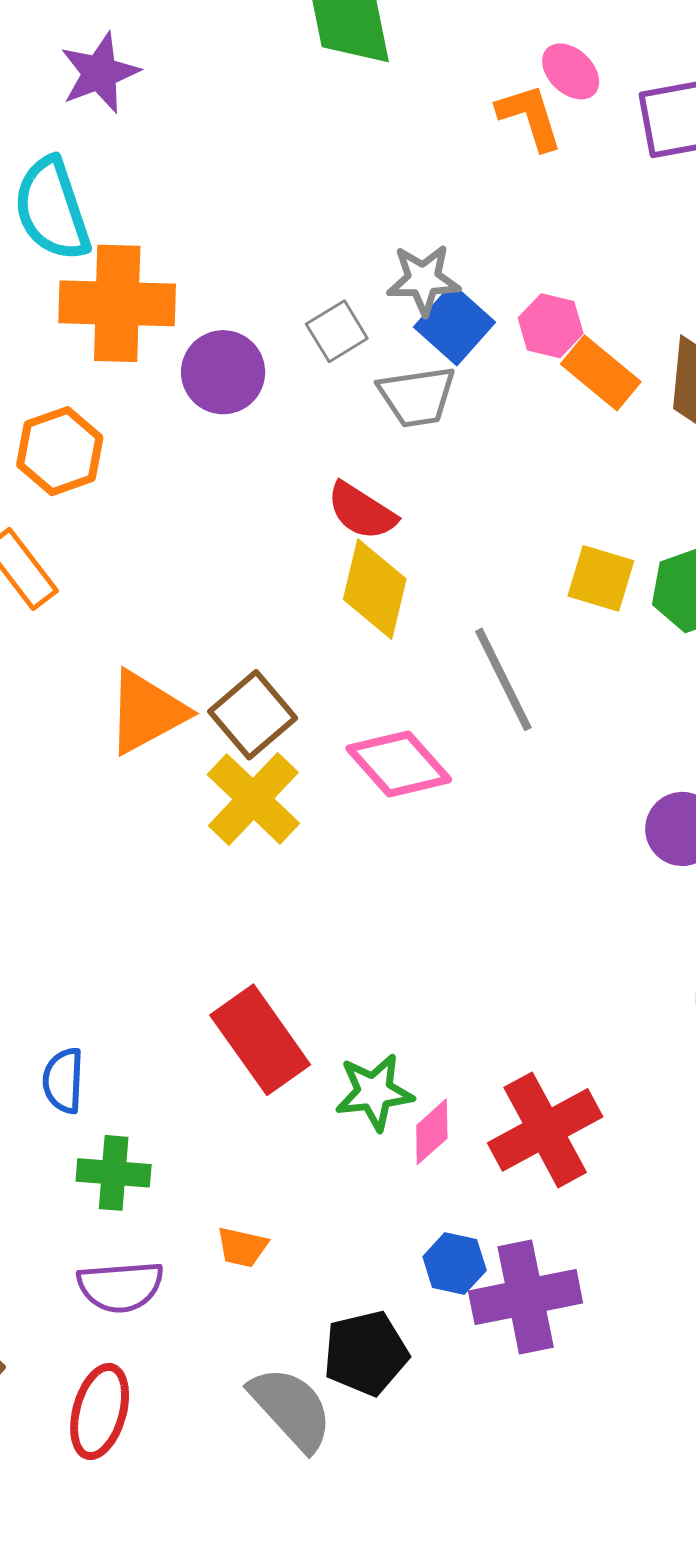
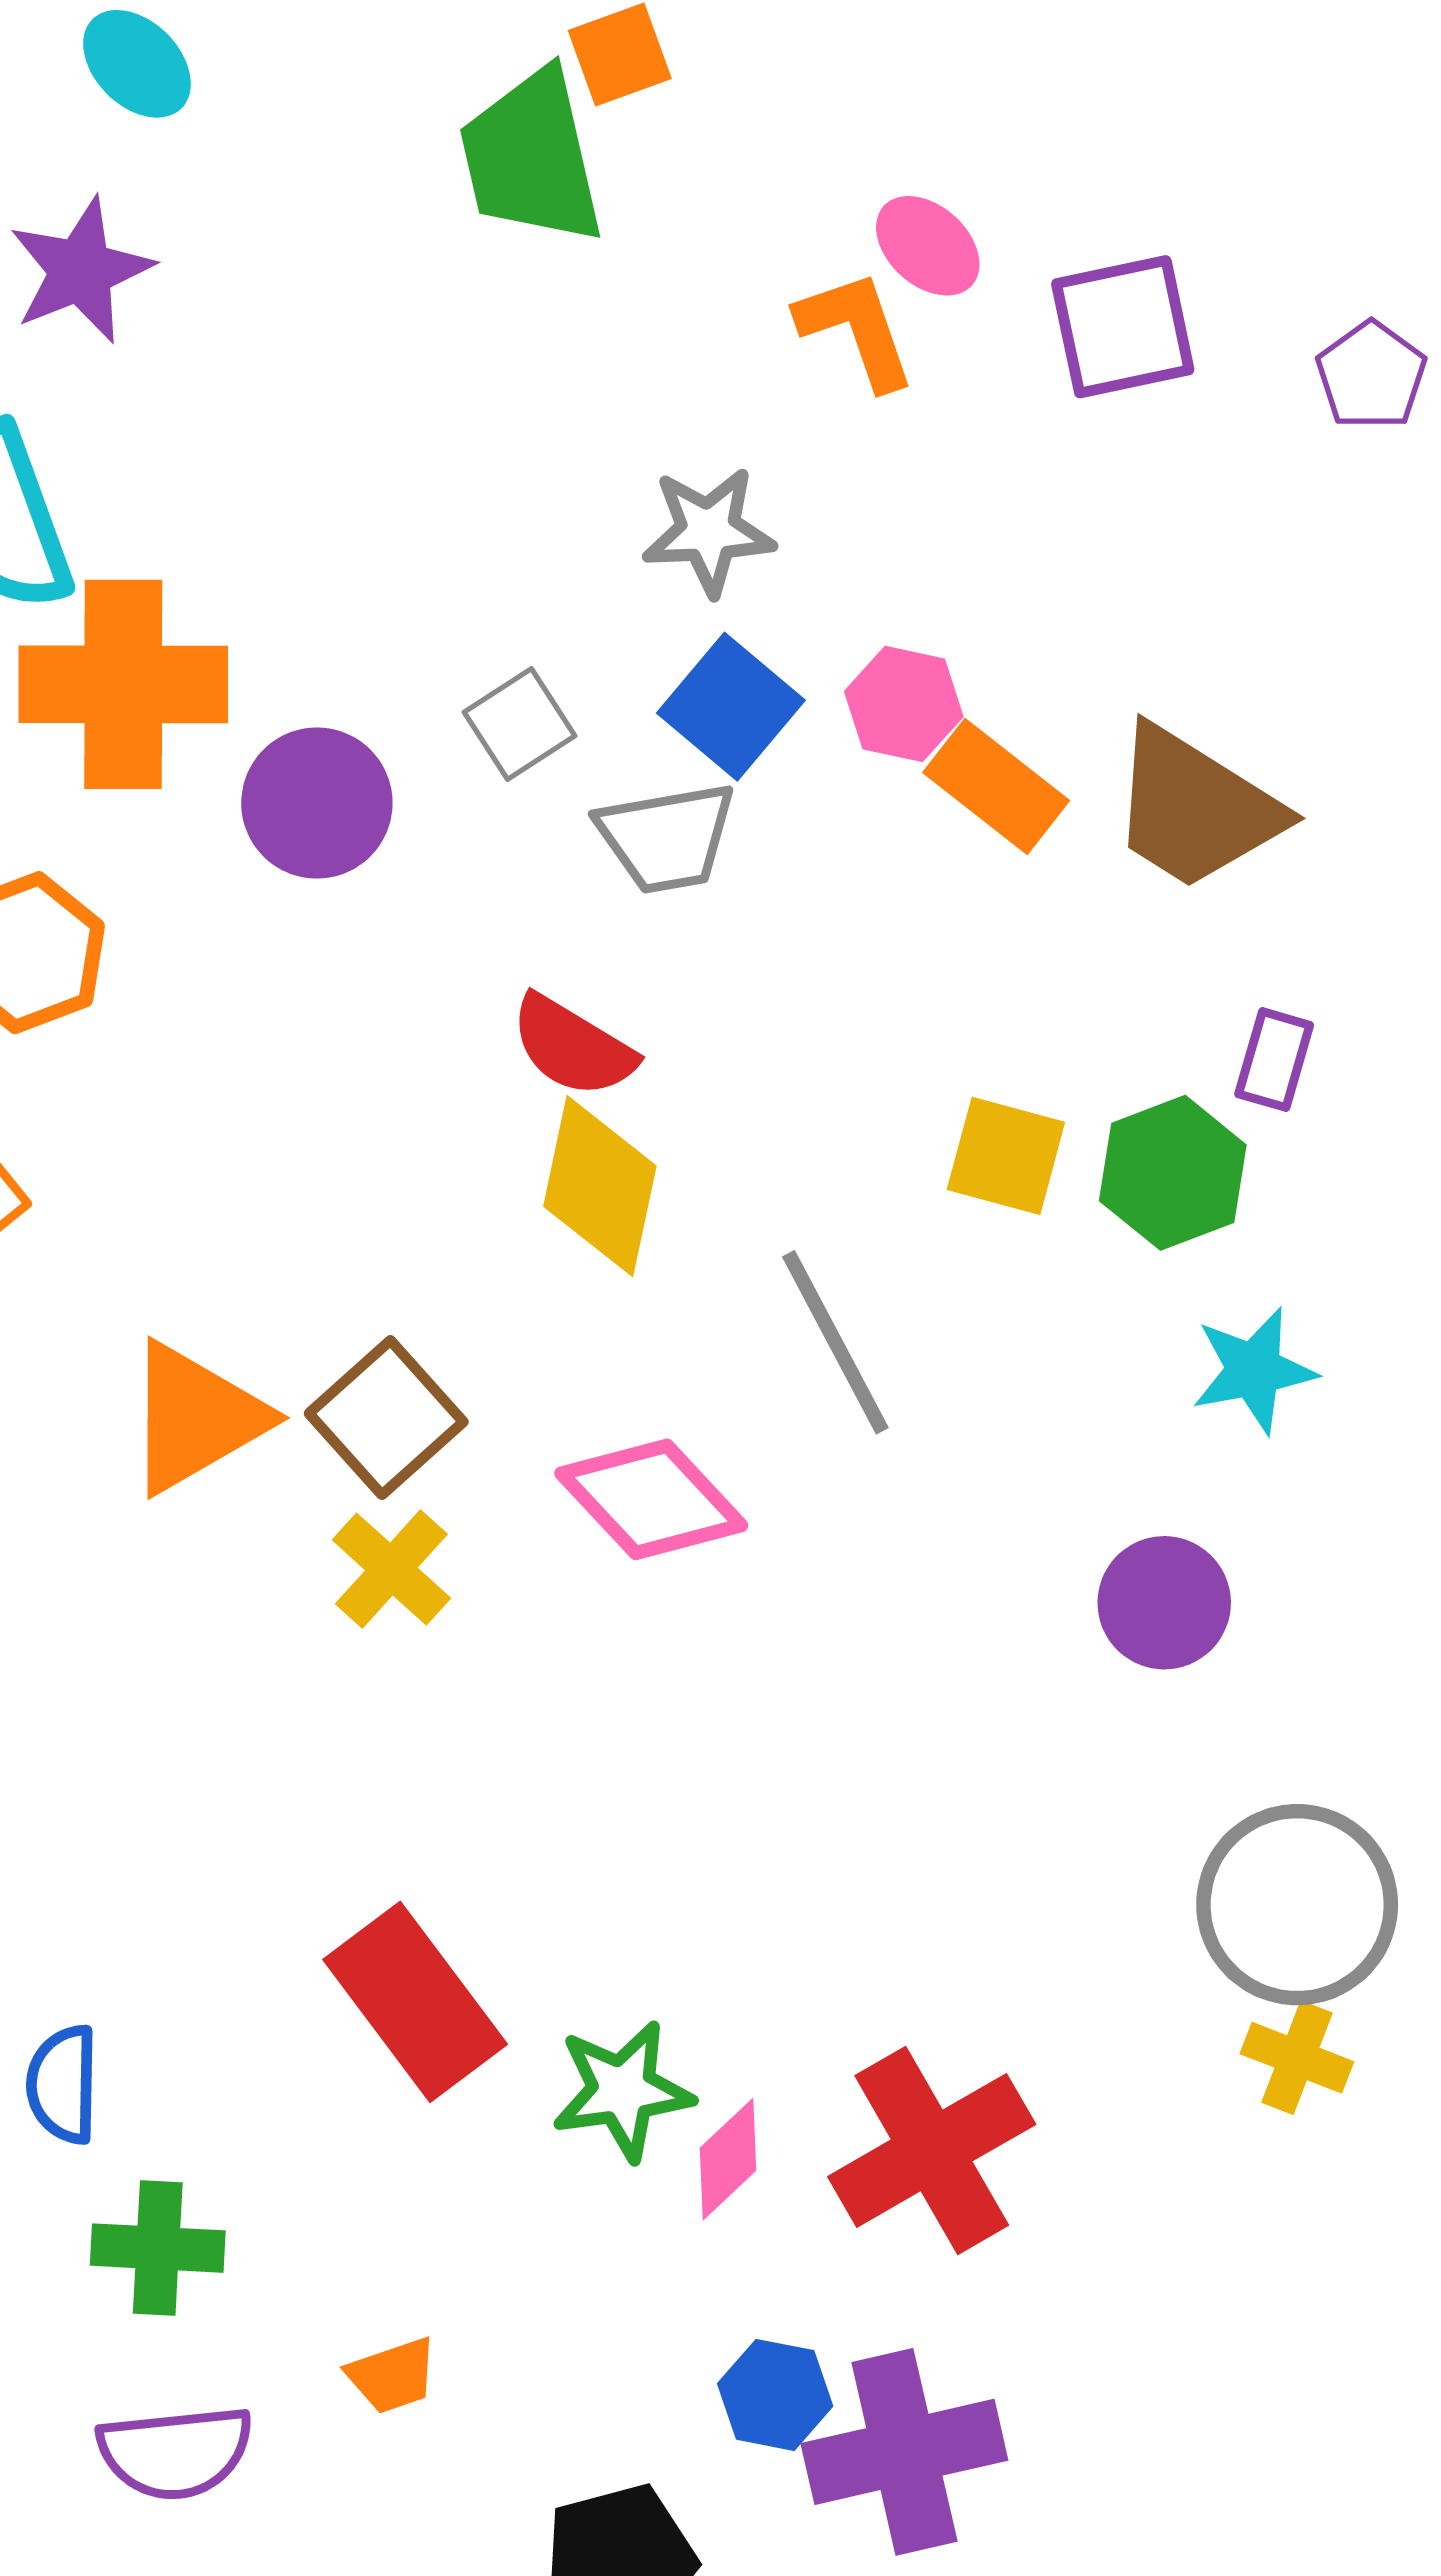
gray star: (423, 280) -> (708, 531), moved
yellow cross: (253, 799) -> (391, 1569), size x0.7
orange trapezoid: (242, 1247) -> (392, 2375), turned -30

